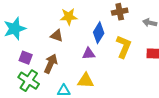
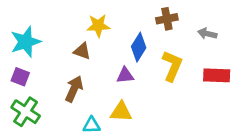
purple square: (26, 58) -> (20, 77), moved
green cross: (29, 81) -> (26, 112), moved

